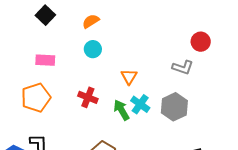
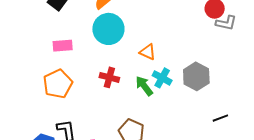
cyan circle: (93, 49) -> (108, 29), size x1.8
gray L-shape: (183, 67) -> (226, 23), moved
orange triangle: (129, 77) -> (148, 52), turned -30

